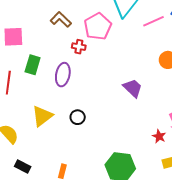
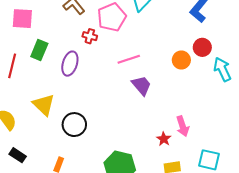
pink line: (154, 21) -> (129, 59), moved
yellow triangle: (42, 116) -> (44, 105), turned -45
black circle: (78, 117) -> (74, 125), moved, size x1.5

